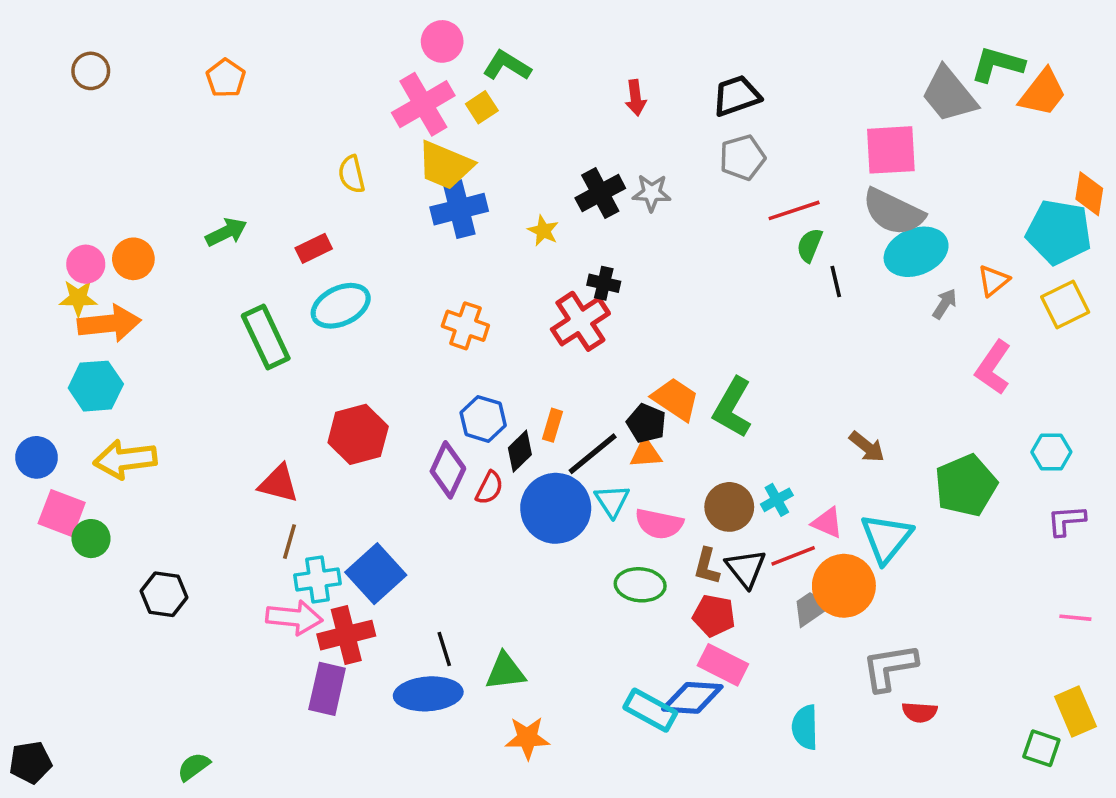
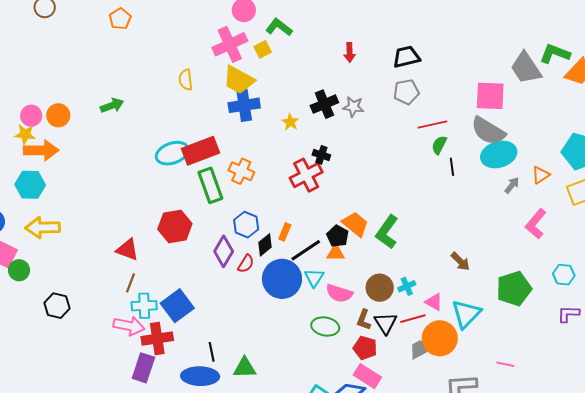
red rectangle: (314, 248) -> (200, 151), moved, size x1.8
green rectangle: (266, 337) -> (210, 185), moved
pink line: (1075, 618) -> (505, 364), moved

